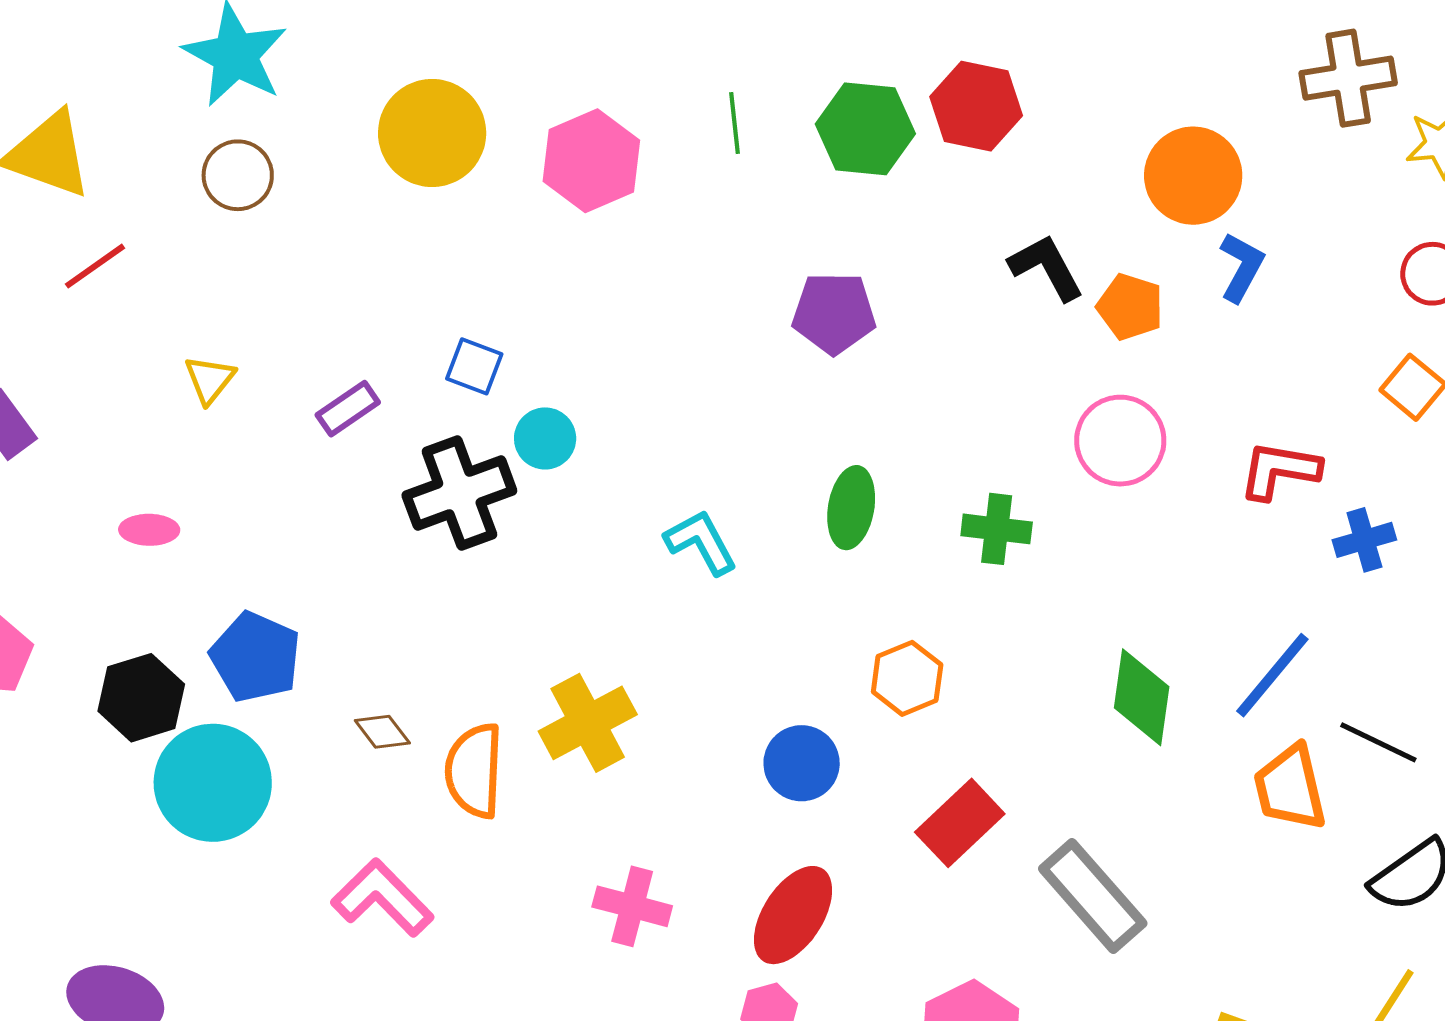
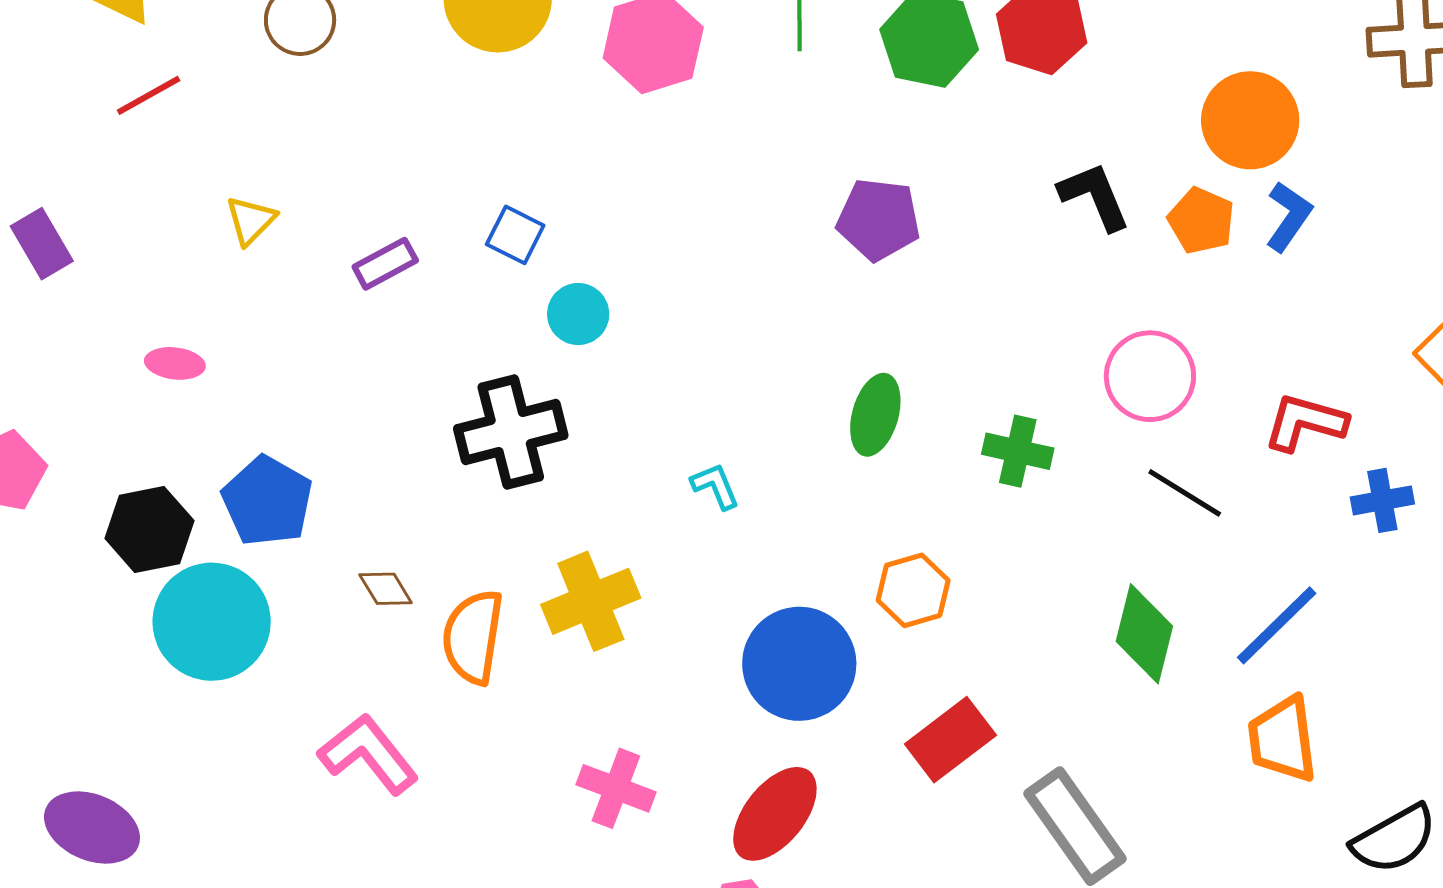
orange pentagon: (1130, 307) -> (1201, 221), moved
black cross: (459, 493) -> (511, 432), moved
cyan L-shape: (701, 542) -> (715, 486), moved, size x0.7
black line: (1378, 742) -> (1185, 493), moved
blue circle: (802, 763) -> (799, 664), size x1.5

